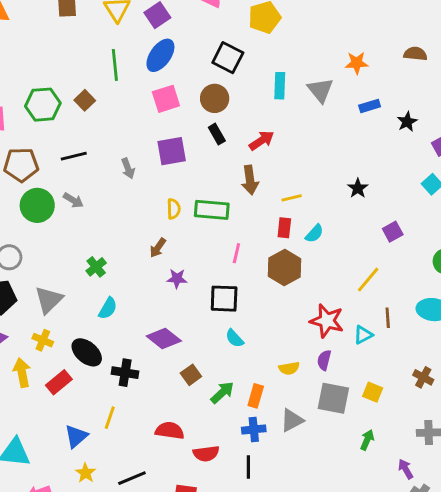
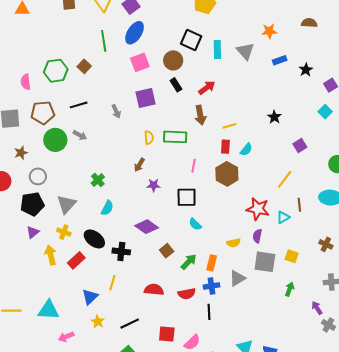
black square: (228, 58) -> (191, 40), moved
red semicircle: (206, 454) -> (187, 294), moved

